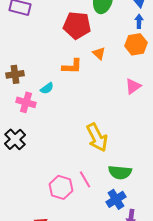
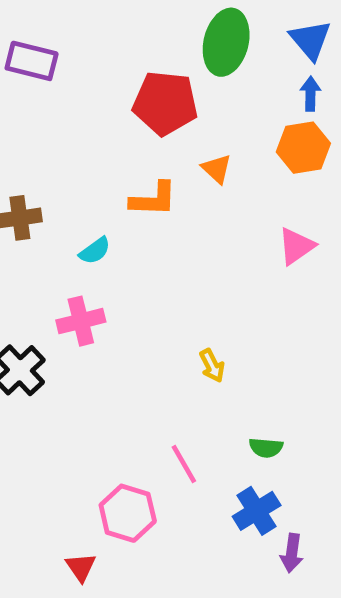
pink cross: (26, 102) -> (81, 321), moved, turned -30
yellow arrow: (97, 137) -> (212, 366), size x0.5
green semicircle: (120, 172) -> (266, 448), size x0.6
pink hexagon: (61, 187) -> (128, 513), moved

